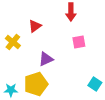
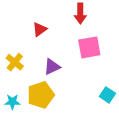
yellow cross: (13, 42) -> (15, 62), moved
pink square: (79, 42) -> (89, 47), size x1.5

